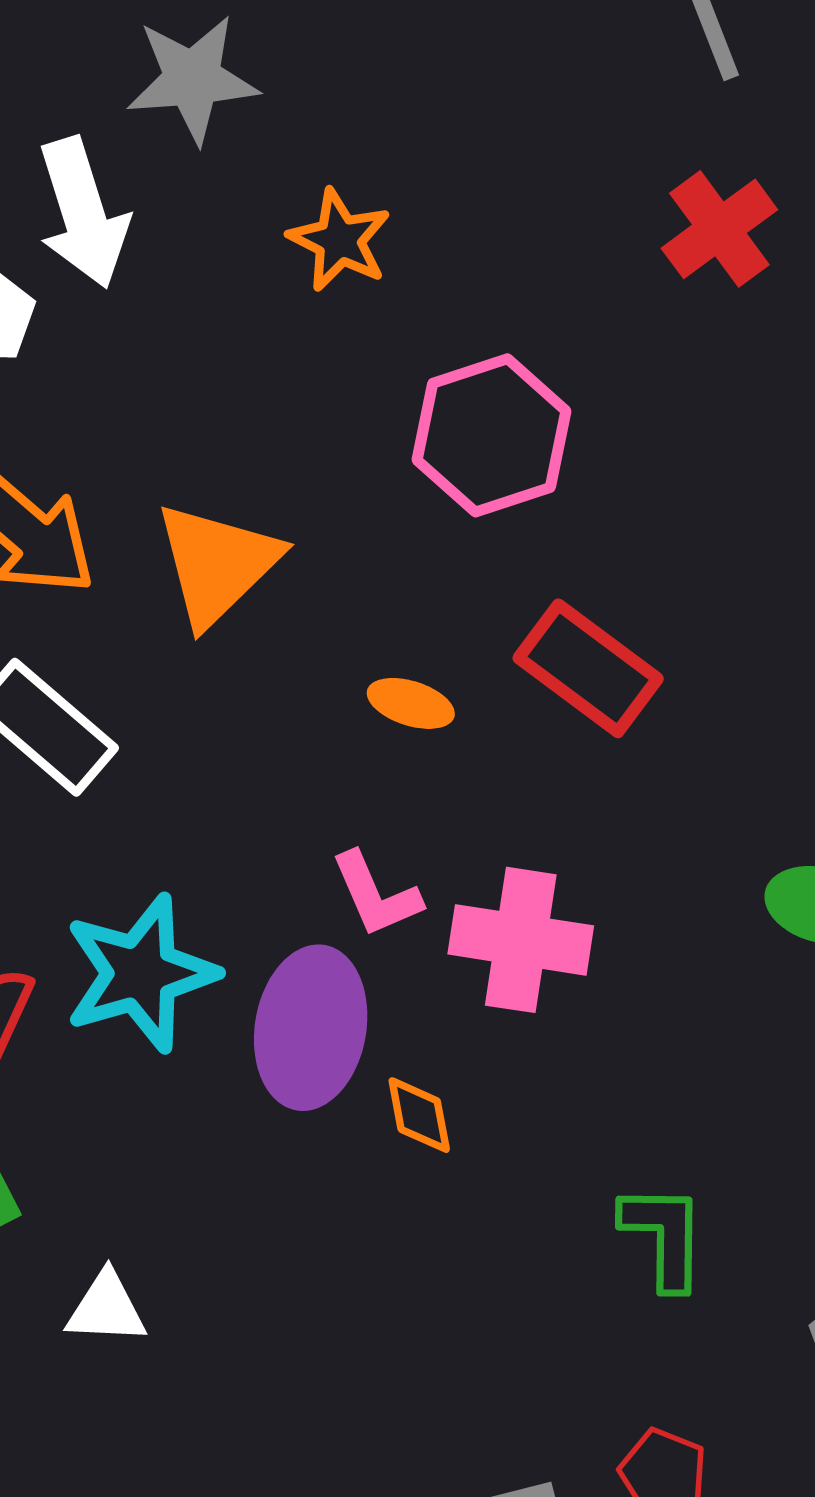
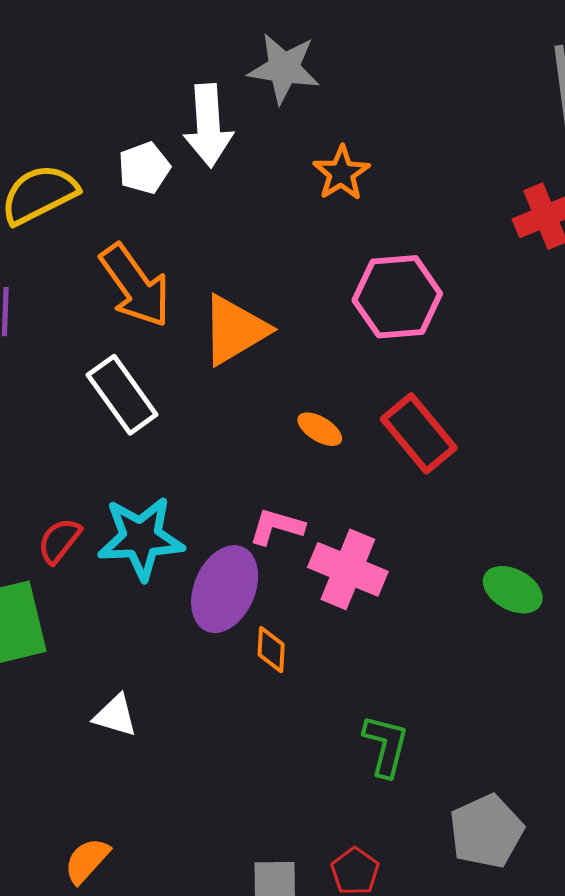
pink L-shape: (376, 895) -> (277, 527), turned 116
white triangle: (106, 1308) -> (115, 716), moved

